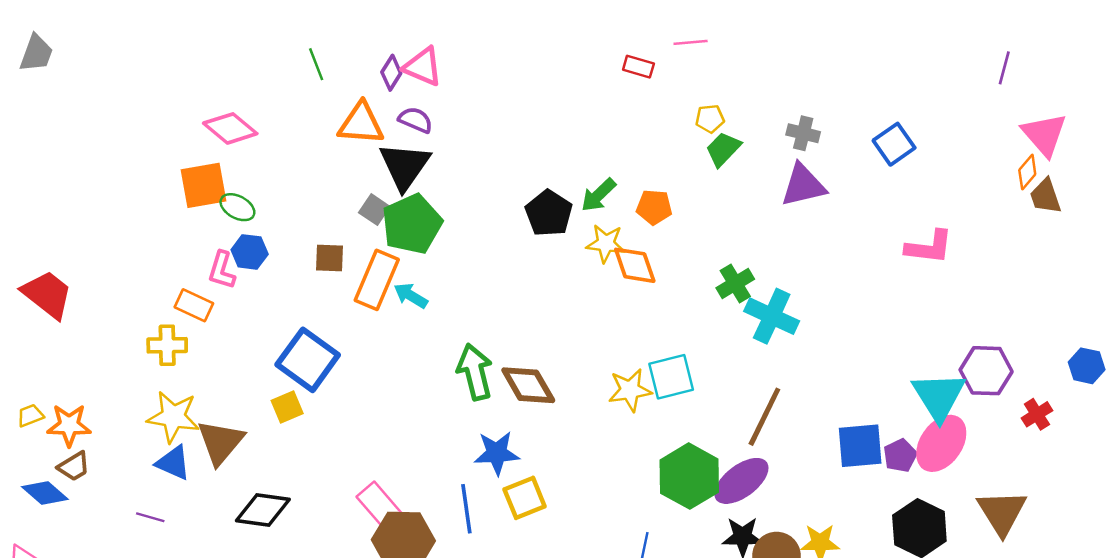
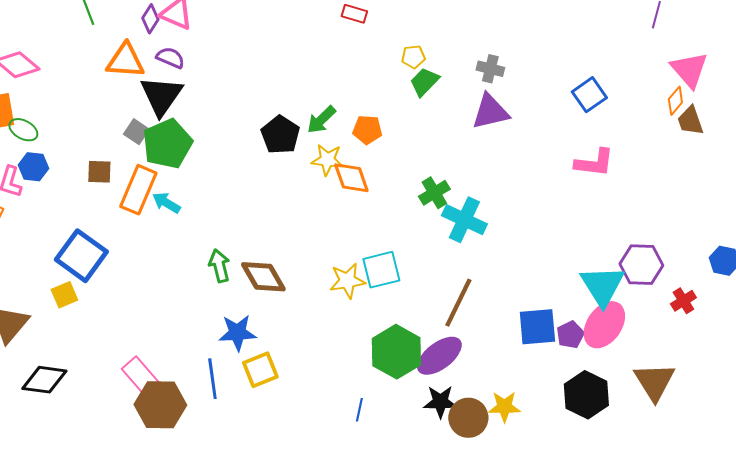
blue square: (894, 144) -> (589, 95), moved
green arrow: (475, 372) -> (219, 266), size x0.7

